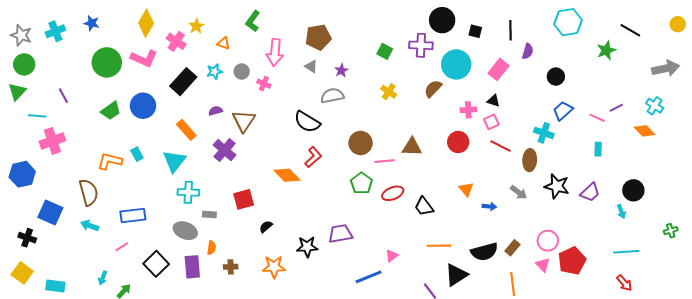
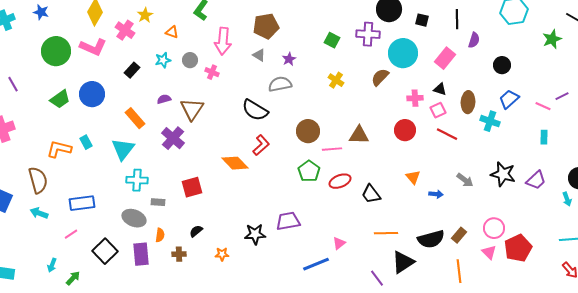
black rectangle: (183, 82) -> (132, 70), size x0.6
brown ellipse: (530, 160) -> (468, 102), moved
black semicircle: (266, 227) -> (196, 231), moved
orange star: (274, 267) -> (222, 254), size x0.6

